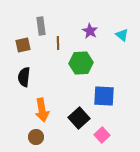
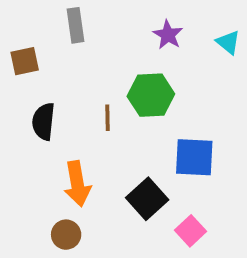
brown line: (58, 43) -> (108, 118), moved
brown square: (23, 45) -> (25, 61), moved

